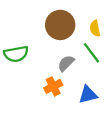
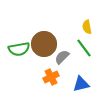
brown circle: (60, 25) -> (44, 44), moved

